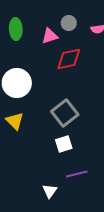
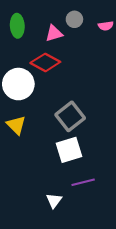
red diamond: (69, 59) -> (45, 62), moved, turned 40
white square: (64, 144) -> (69, 150), size x1.4

